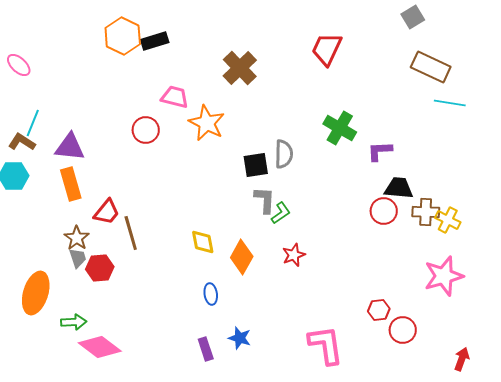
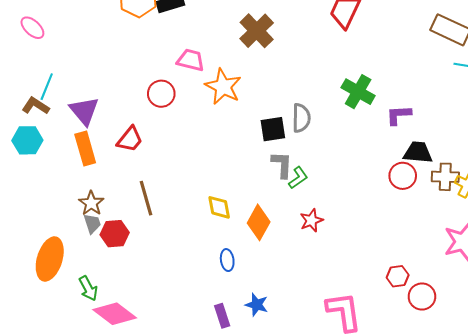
purple triangle: (70, 147) -> (84, 111), turned 44
red trapezoid: (107, 212) -> (130, 139), moved
green arrow: (74, 322) -> (88, 288), turned 65

